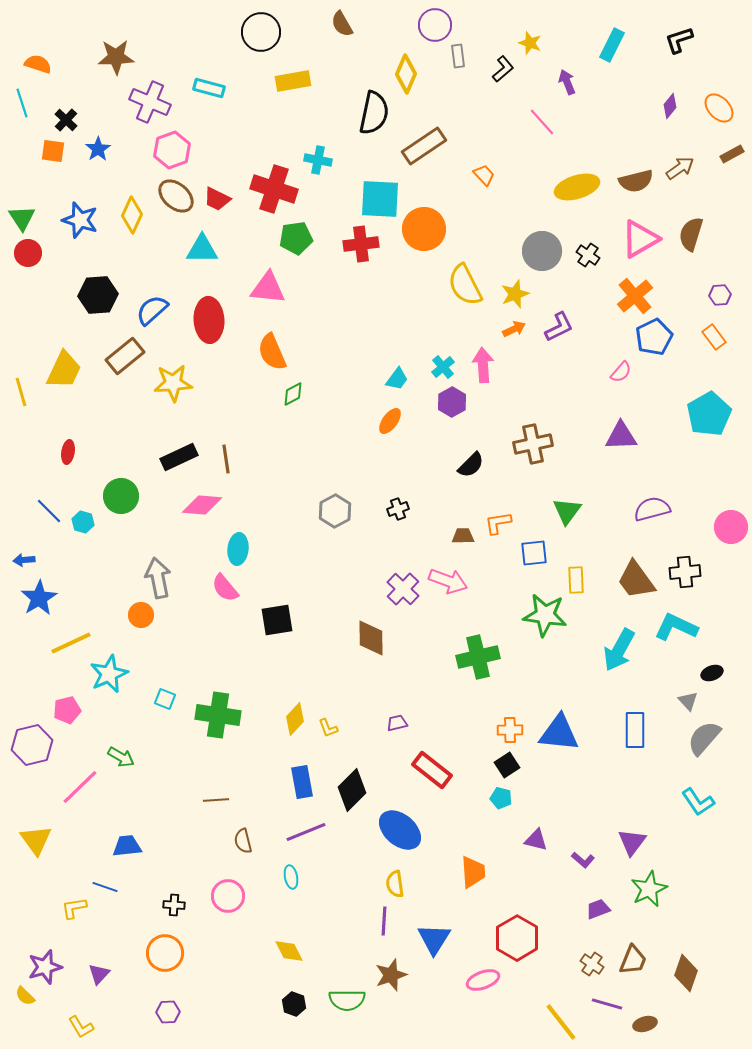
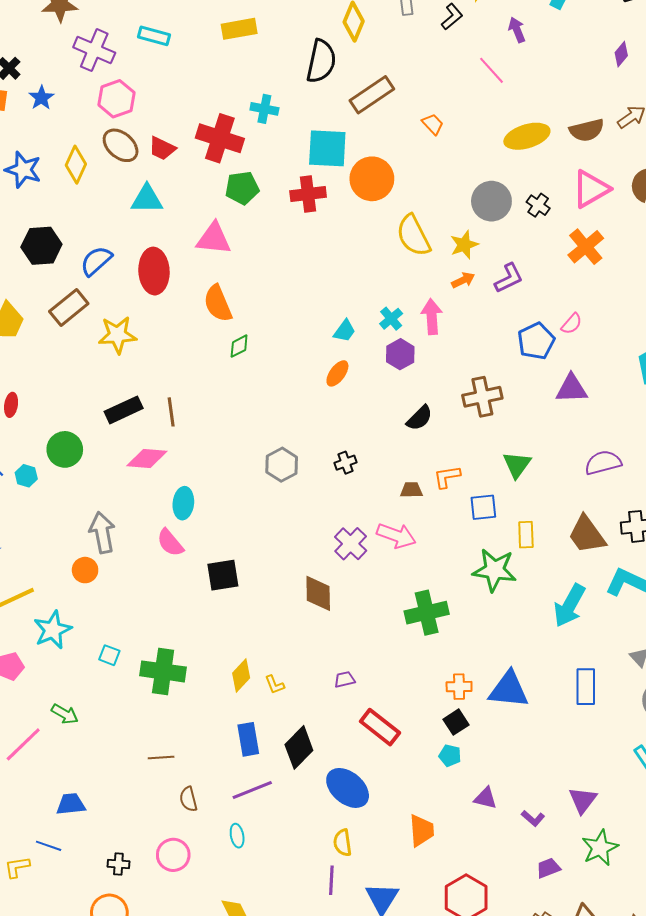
blue pentagon: (654, 337) -> (536, 341), moved

